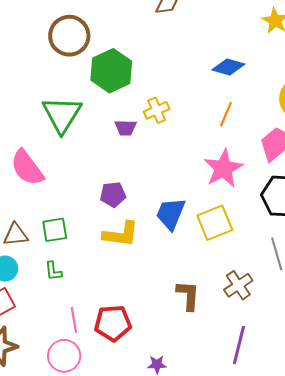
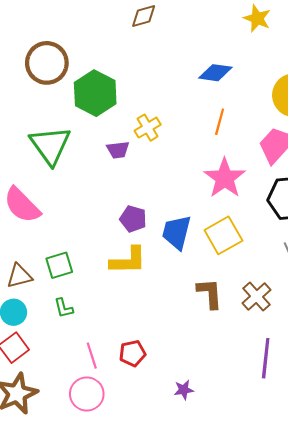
purple pentagon: (113, 194) -> (133, 219), moved, turned 30
brown L-shape: (188, 295) -> (210, 293), moved
red pentagon: (113, 323) -> (132, 353), size x0.7

